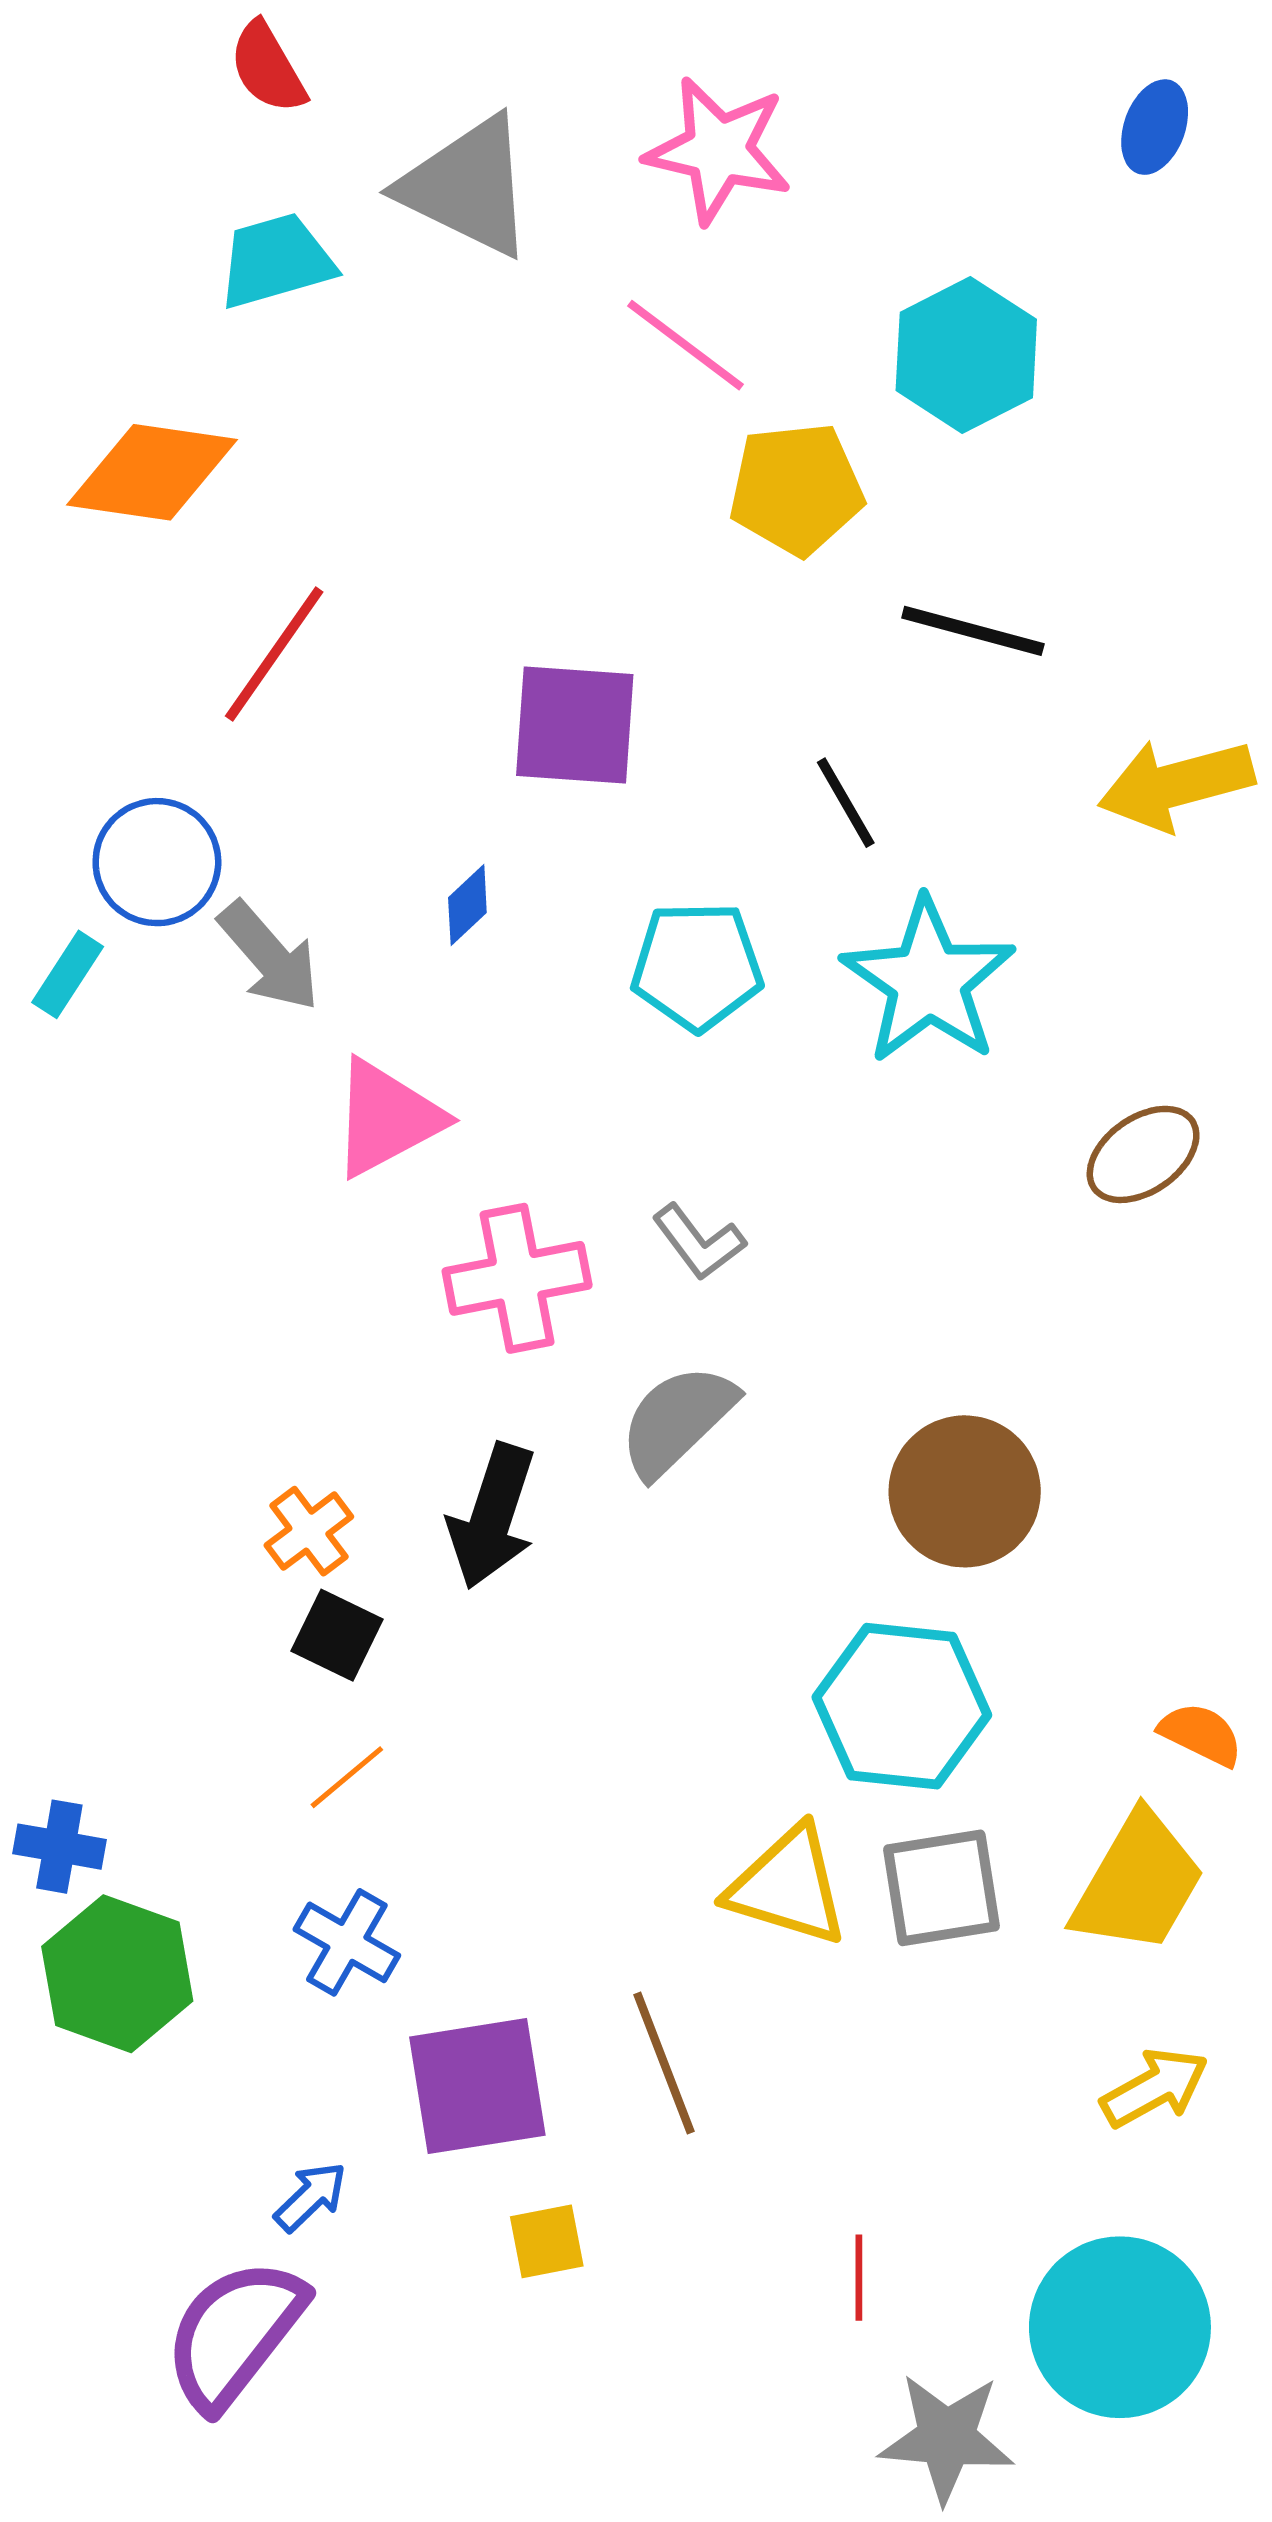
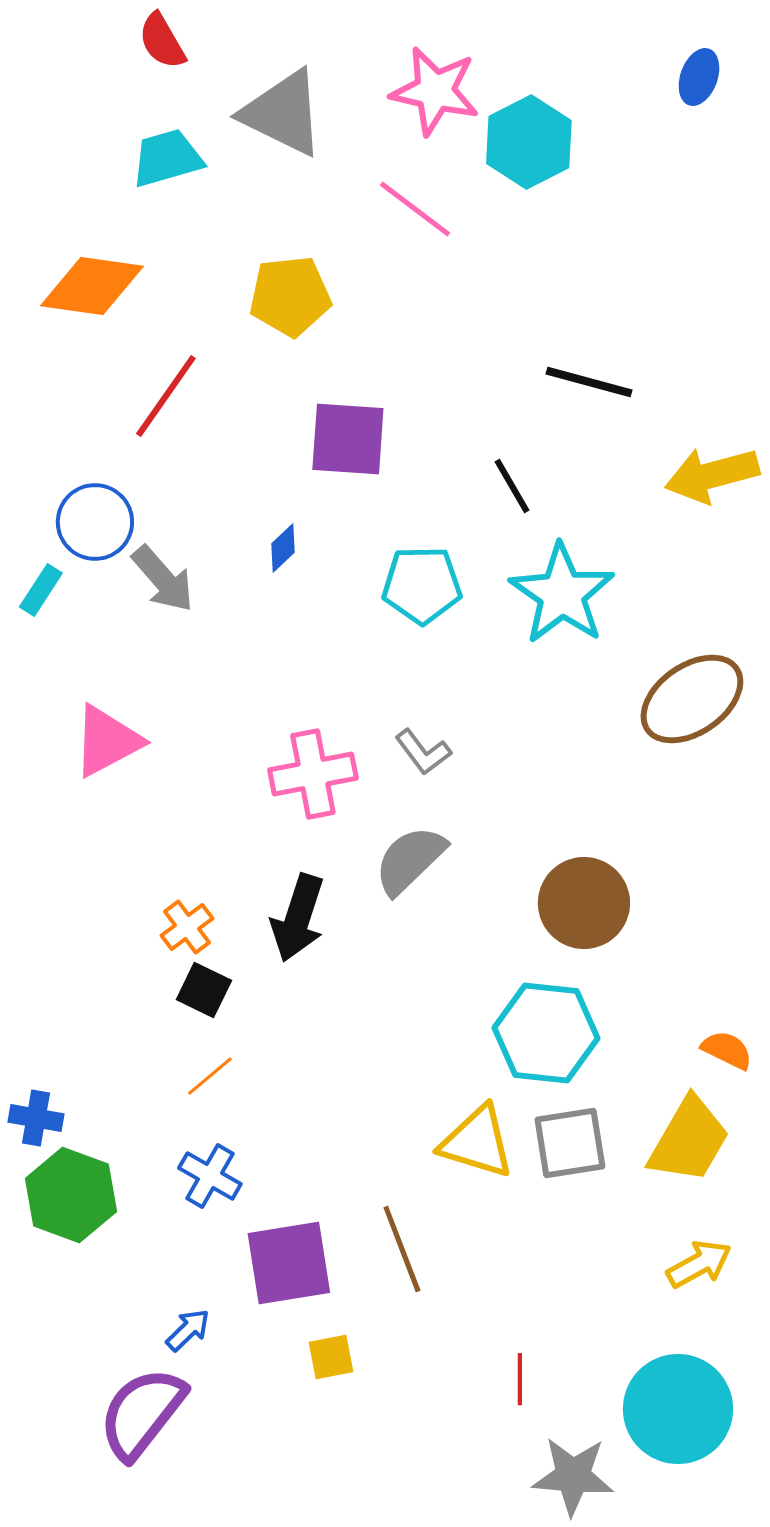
cyan hexagon: (966, 355) -> (529, 142), moved
yellow pentagon: (796, 489) -> (290, 296), moved
pink triangle: (387, 1118) -> (107, 741), moved
brown ellipse: (1143, 1154) -> (692, 699), size x1.5

